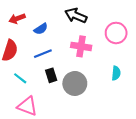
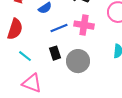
blue line: (43, 54) -> (59, 28), moved

